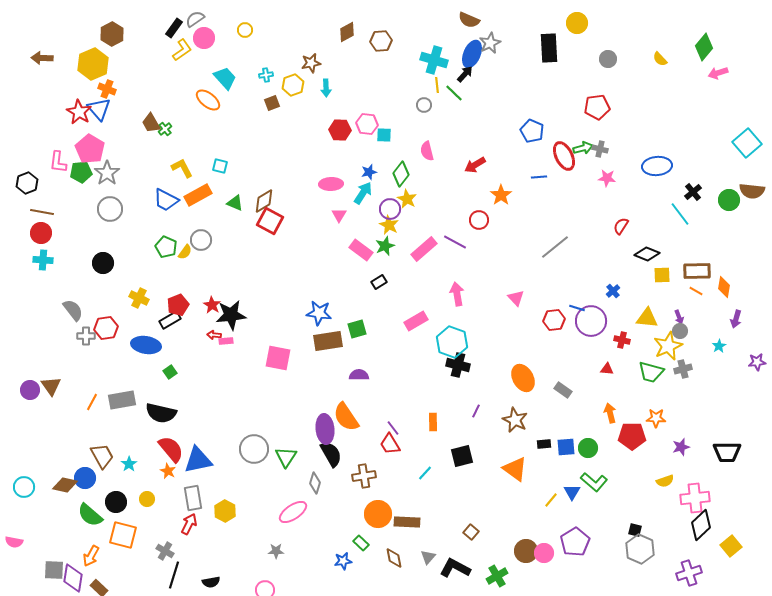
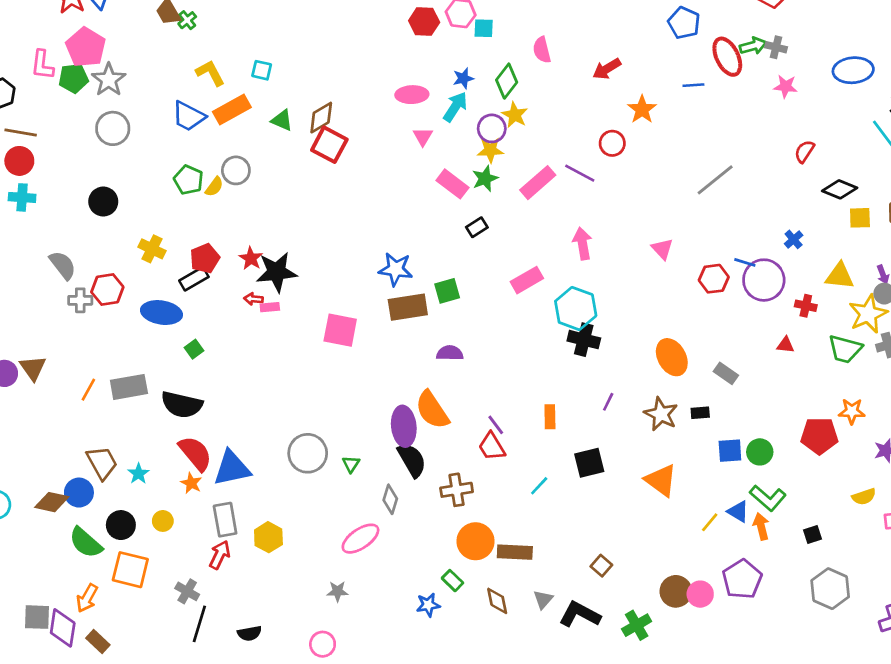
yellow star: (389, 225) -> (490, 150), turned -30
orange arrow: (610, 413) -> (761, 526), moved
black rectangle: (544, 444) -> (700, 413), moved
green triangle: (286, 457) -> (351, 464), size x0.6
blue triangle: (572, 492) -> (738, 512), turned -30
black square: (635, 530) -> (813, 535), moved, turned -32

